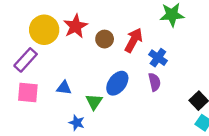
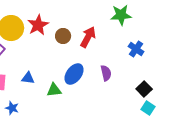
blue cross: (158, 58) -> (136, 49), moved
green triangle: (94, 102) -> (54, 90), turned 49
blue star: (77, 123) -> (12, 108), moved

